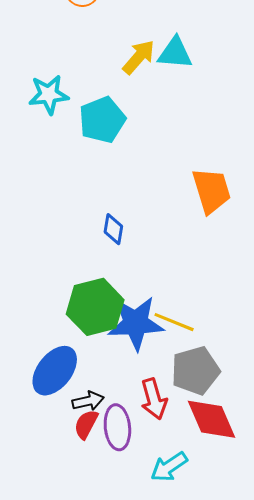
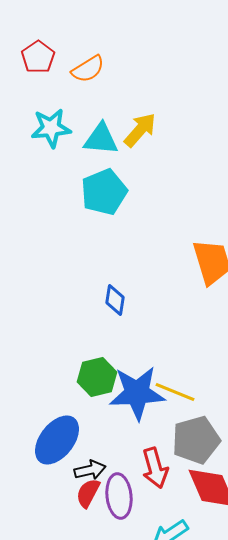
cyan triangle: (175, 53) -> (101, 139), moved
cyan star: (49, 95) -> (51, 128), moved
green hexagon: (95, 307) -> (97, 377), size x0.7

